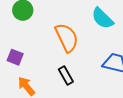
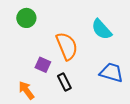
purple square: (15, 57) -> (43, 65), moved

